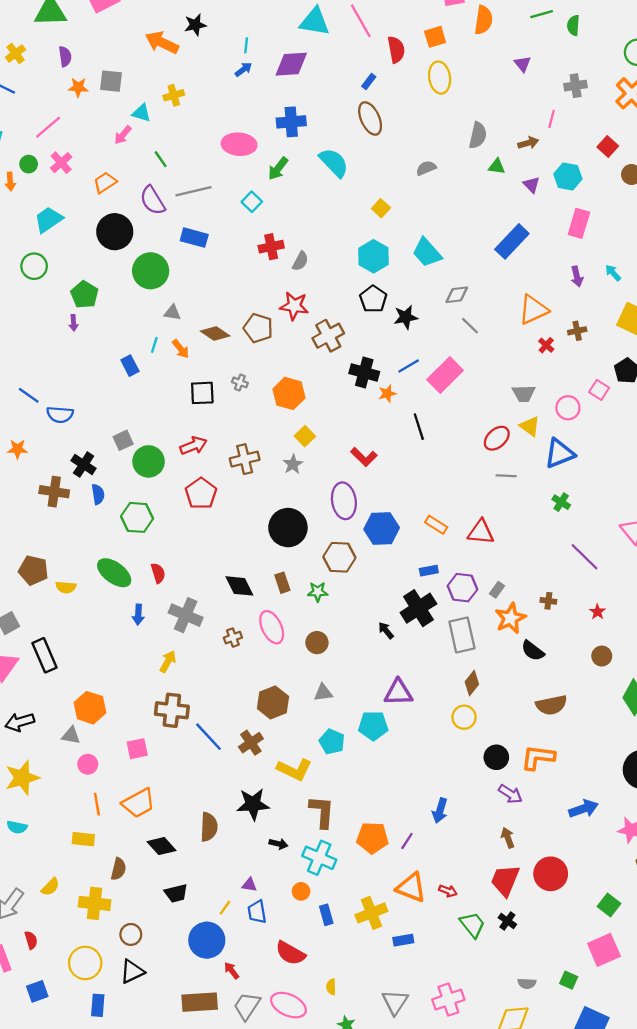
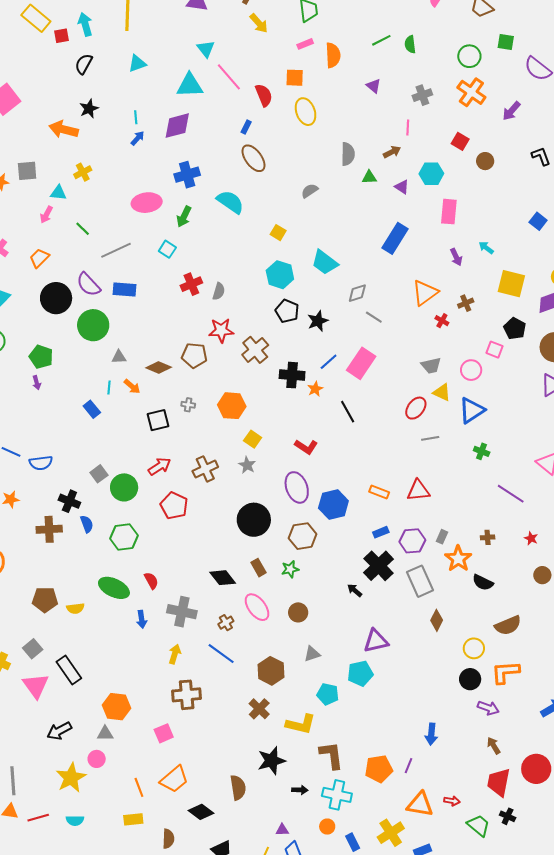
orange square: (435, 37) -> (295, 78), turned 30
purple semicircle: (152, 200) -> (88, 284), moved
yellow circle: (464, 717) -> (474, 648), moved
blue line: (208, 737) -> (221, 654), moved
pink circle: (88, 764) -> (97, 759), moved

